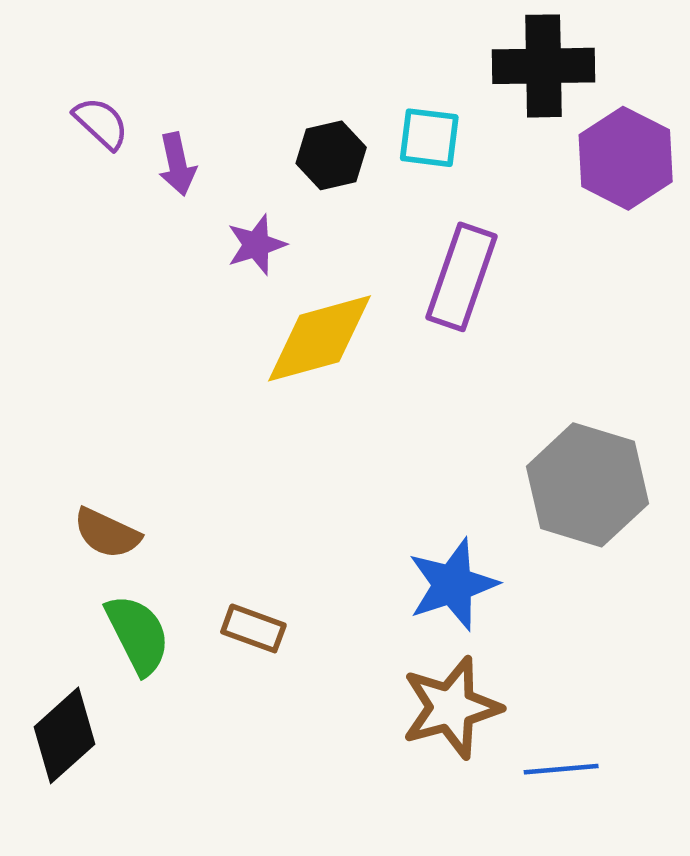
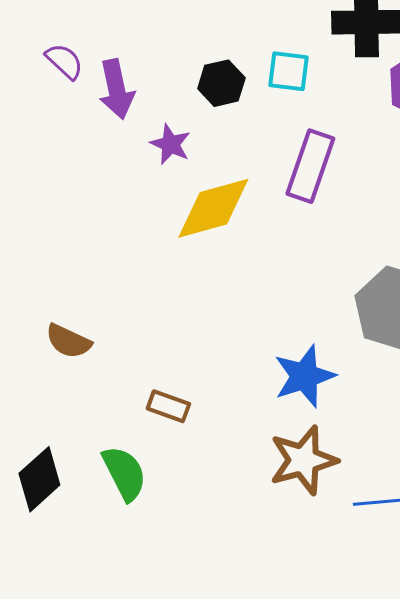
purple arrow: (177, 164) -> (116, 89), size x1.4
purple star: (256, 245) -> (170, 144), turned -30
green semicircle: (138, 634) -> (124, 473), moved

